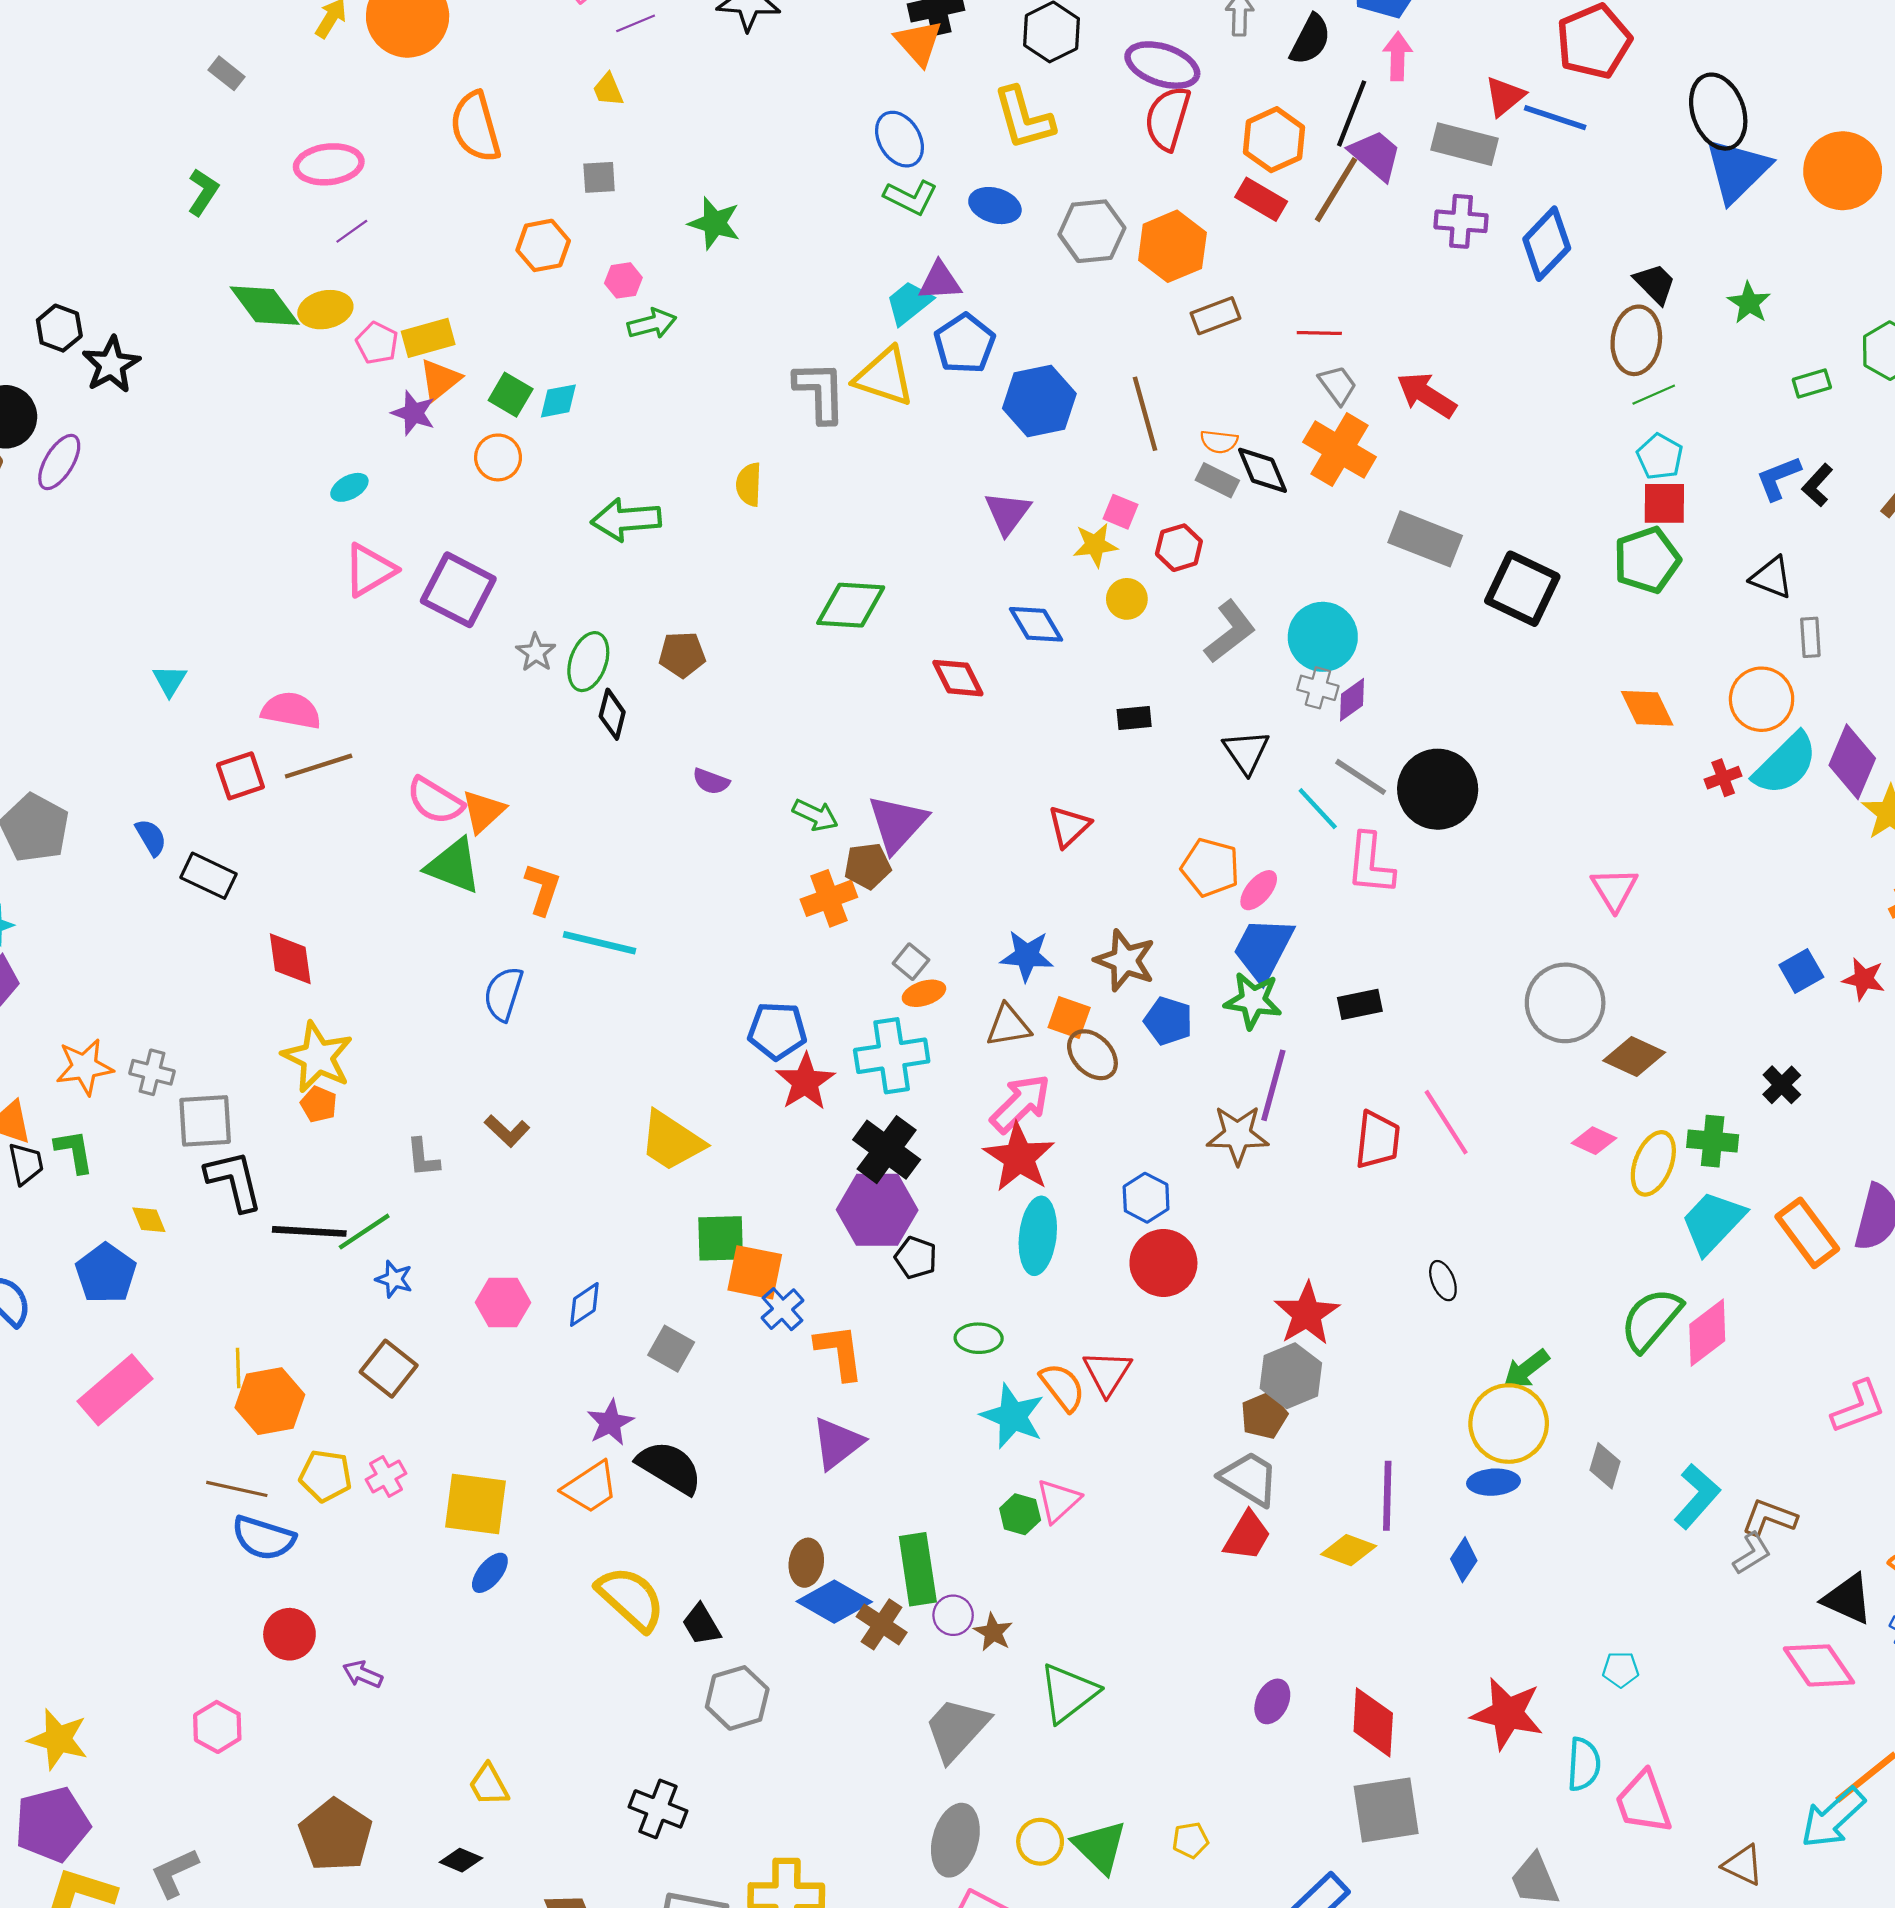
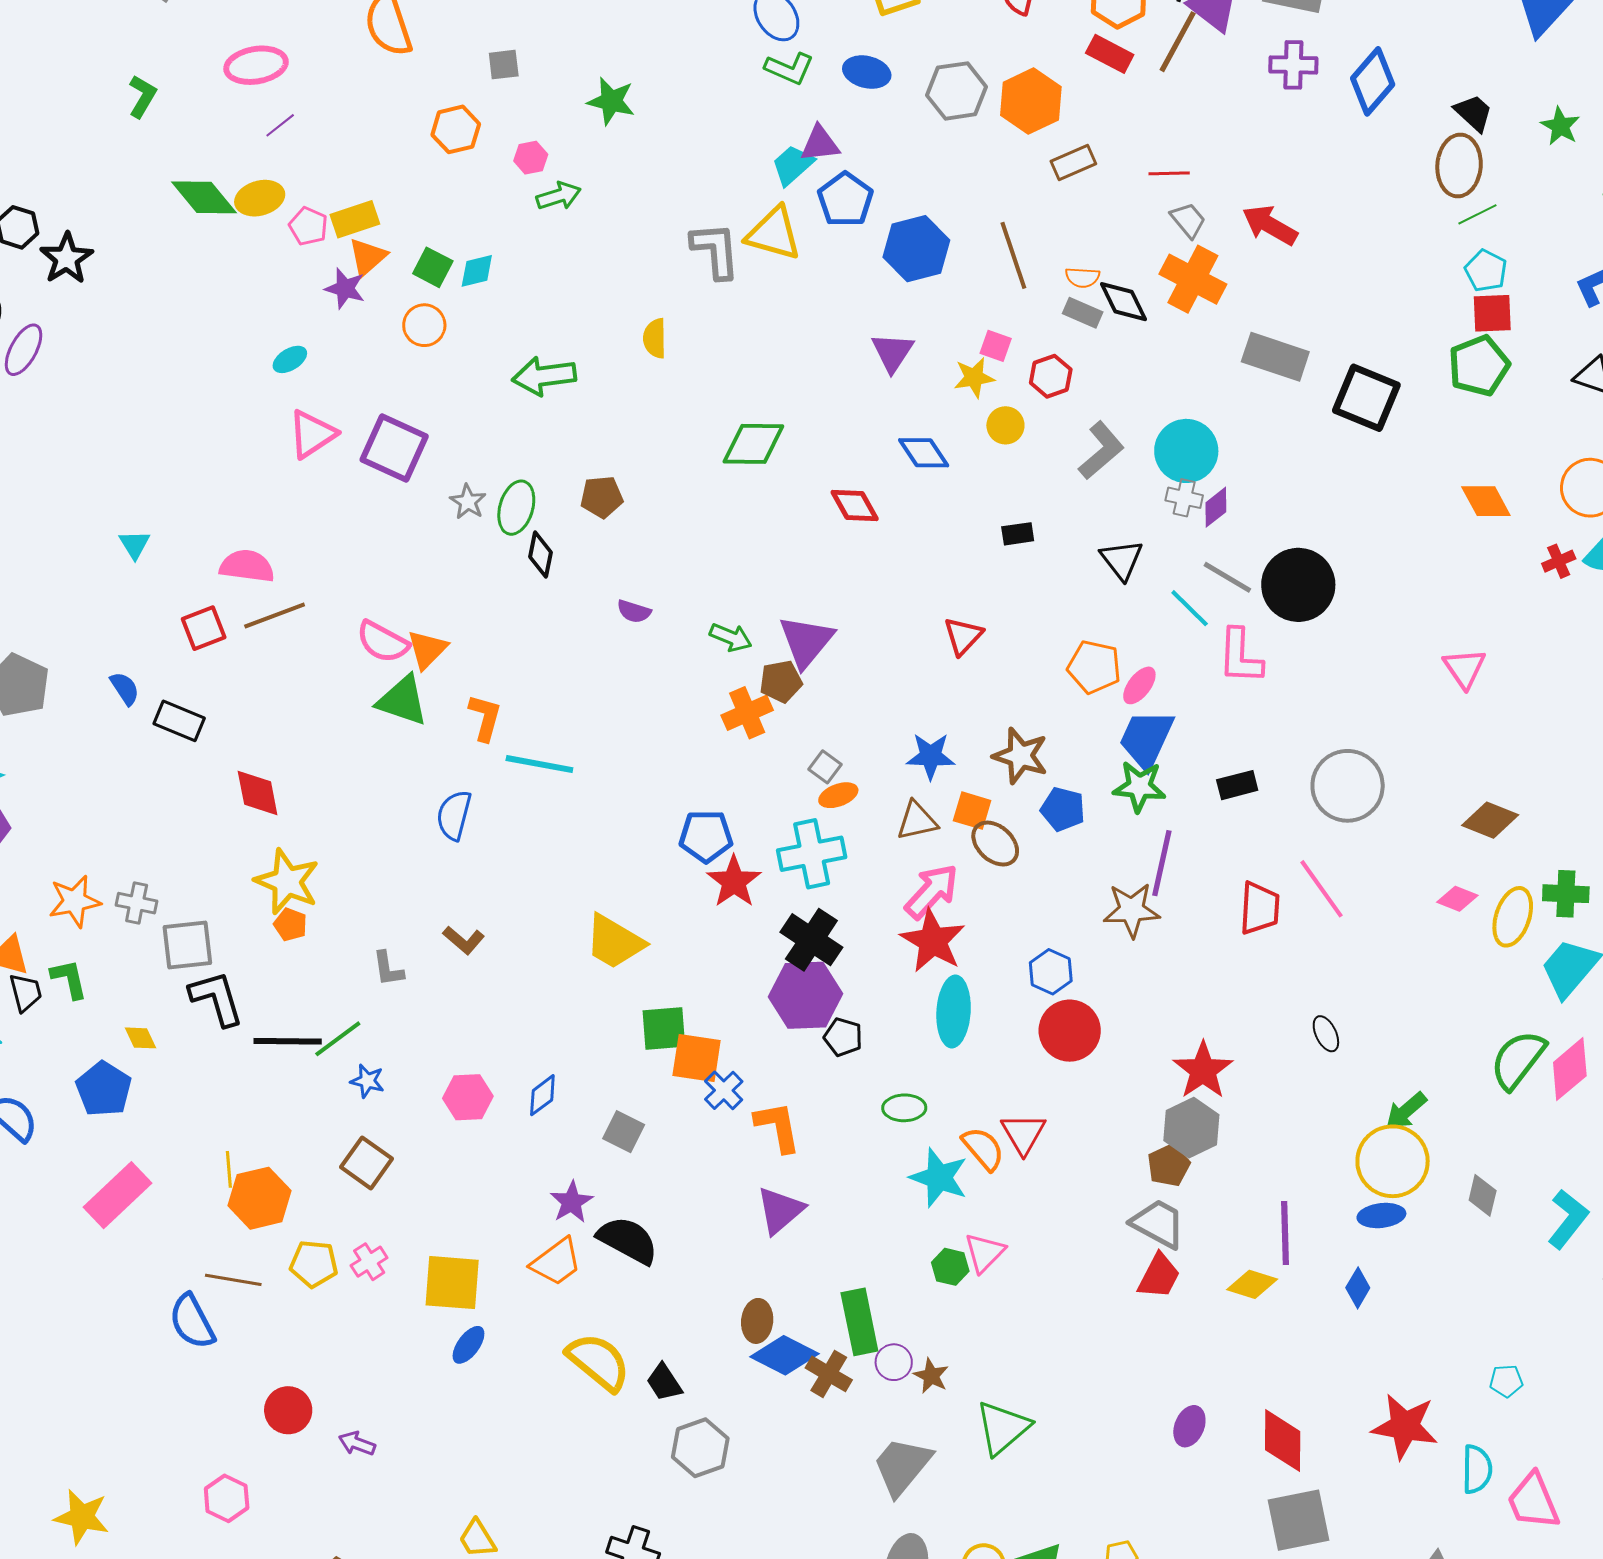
gray circle: (1565, 1003) -> (1348, 786), moved
blue semicircle: (264, 1538) -> (192, 1321), moved, turned 48

